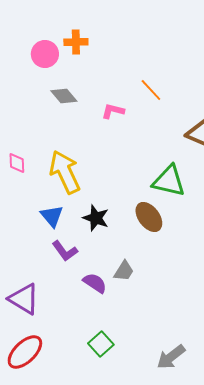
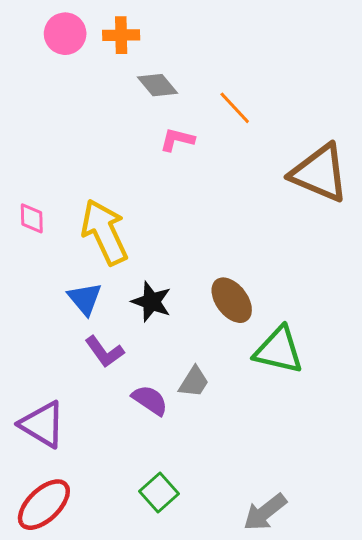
pink circle: (45, 54) -> (65, 34), moved
gray diamond: (64, 96) -> (157, 85), moved
green triangle: (169, 181) -> (279, 350), moved

